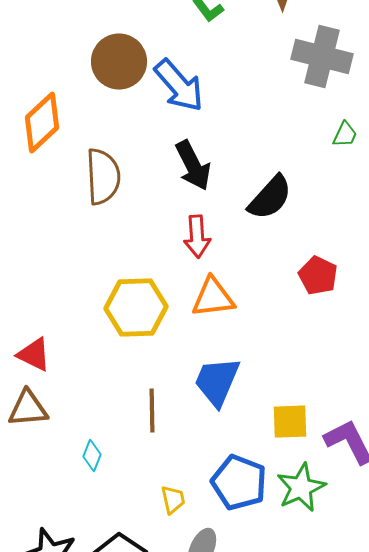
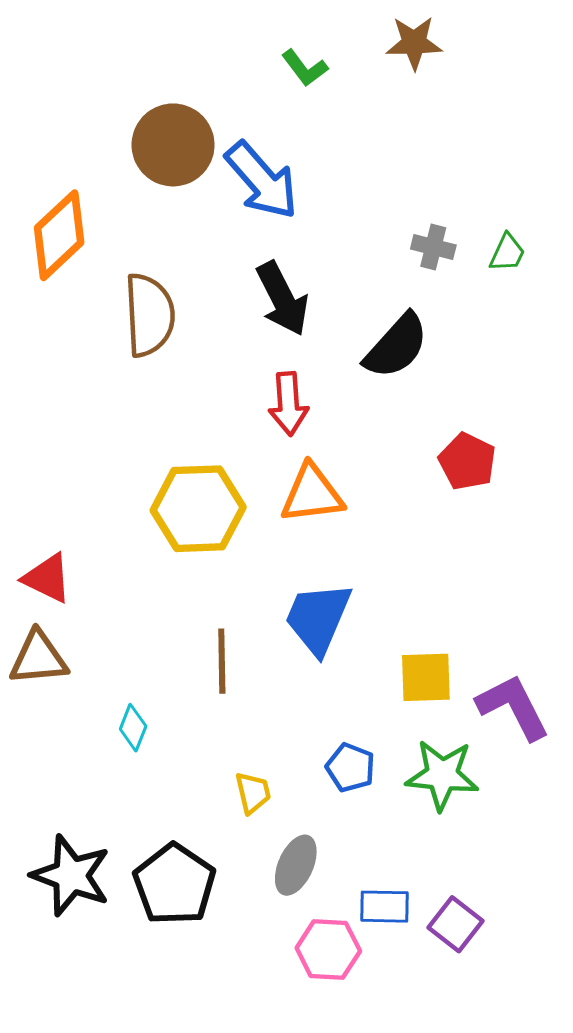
gray cross: (322, 57) -> (433, 247), moved, size x0.5
blue pentagon: (239, 483) -> (350, 768), size x0.6
green star: (301, 488) -> (442, 775), turned 30

